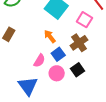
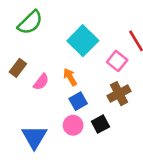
brown cross: (79, 43) -> (119, 94), moved
pink semicircle: (39, 61) -> (41, 82), moved

